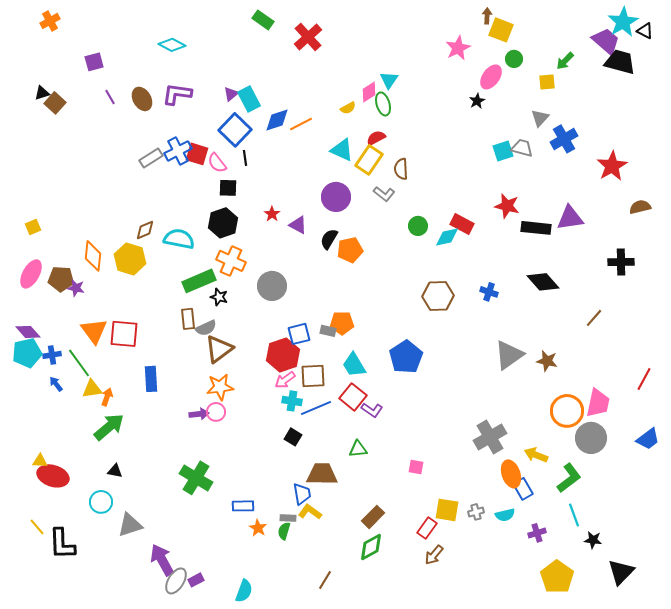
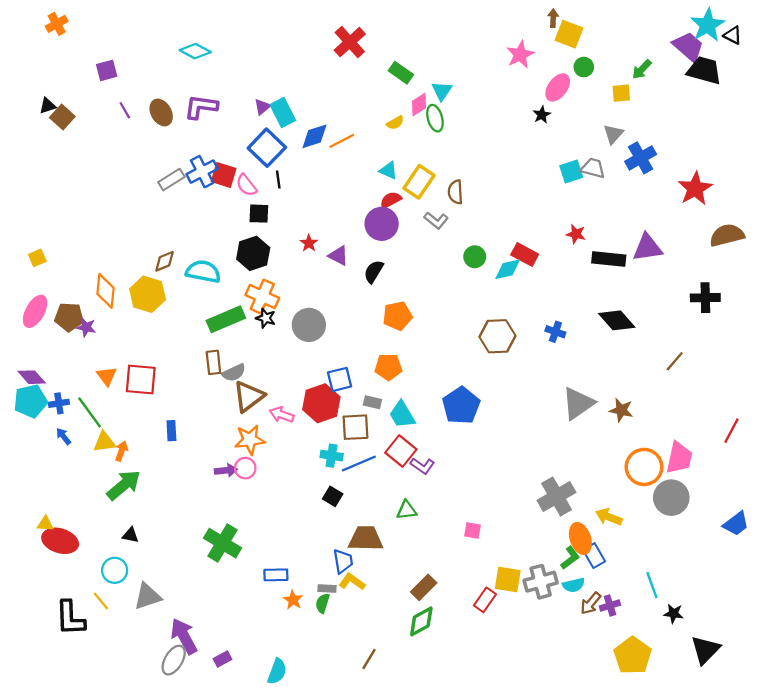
green rectangle: (263, 20) -> (401, 73), moved
red semicircle: (376, 138) -> (391, 200), moved
cyan triangle: (342, 150) -> (388, 170), size x0.7
red star: (507, 206) -> (576, 234), size x0.7
brown semicircle: (640, 207) -> (727, 235), size x1.4
orange pentagon: (350, 250) -> (397, 316), moved
black star: (219, 297) -> (266, 318), moved
orange triangle: (94, 331) -> (107, 376), size x0.7
gray rectangle: (328, 331) -> (372, 402), moved
blue rectangle: (151, 379) -> (171, 431), size x0.7
pink arrow: (285, 380) -> (282, 415), moved, turned 55
blue trapezoid: (648, 439) -> (736, 524), moved
green L-shape: (569, 478) -> (570, 558), moved, size x0.7
gray cross: (476, 512) -> (541, 582), size x1.8
yellow line: (37, 527) -> (101, 601), moved
brown arrow: (434, 555) -> (591, 603), moved
gray ellipse: (176, 581) -> (174, 660), moved

